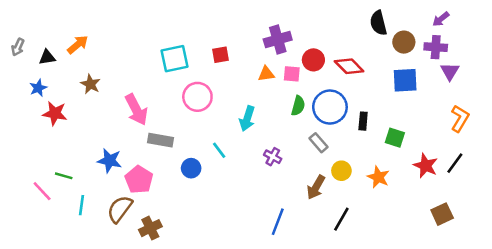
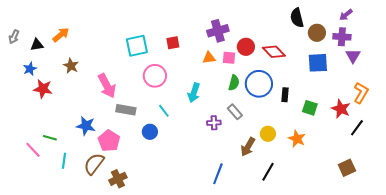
gray rectangle: (319, 143) -> (235, 112), moved
cyan line: (219, 150) -> (164, 111), moved
purple cross: (273, 157) -> (214, 123), turned -32
red star: (426, 166) -> (341, 109), moved

